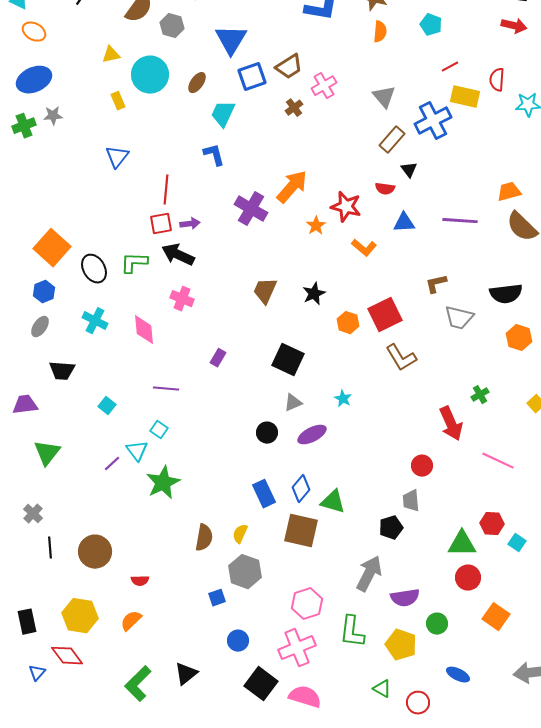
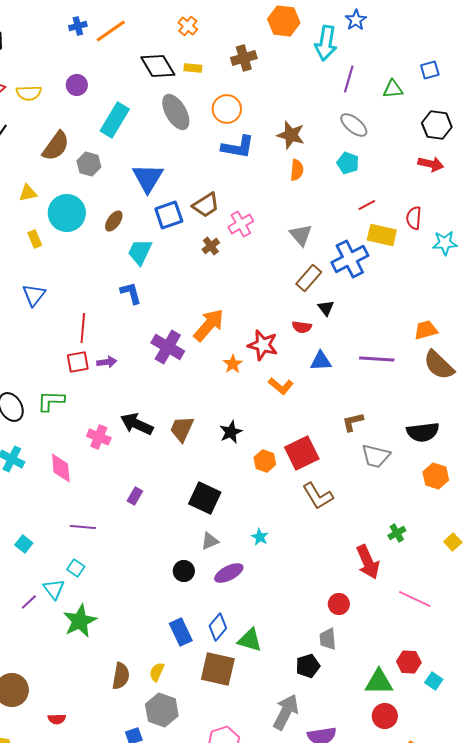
black arrow: (178, 255) -> (137, 424), moved

